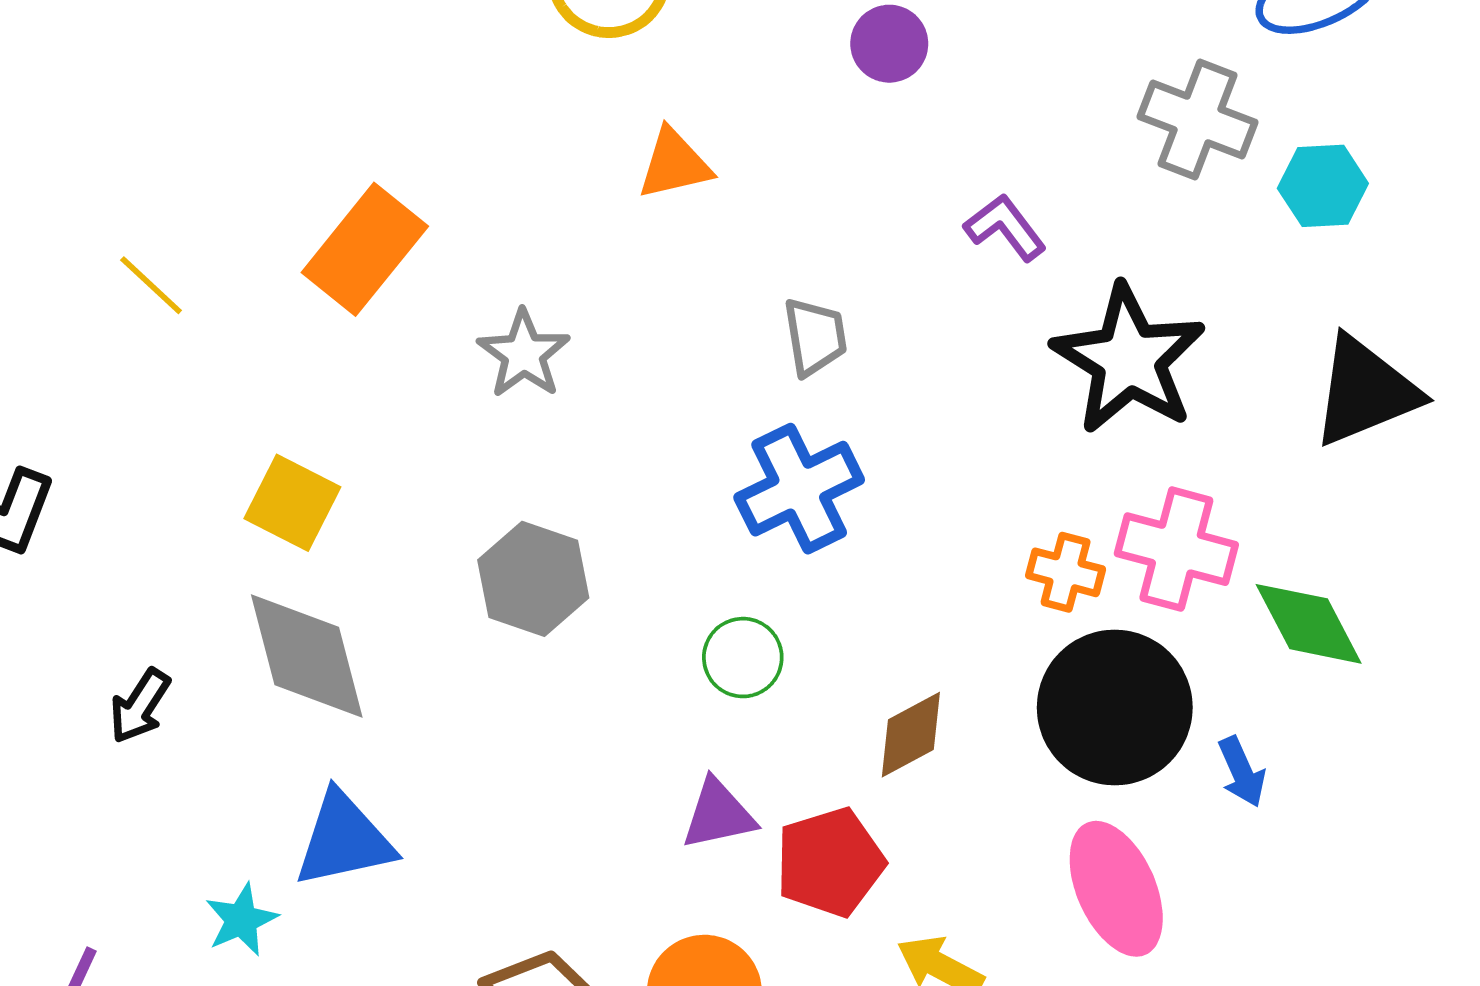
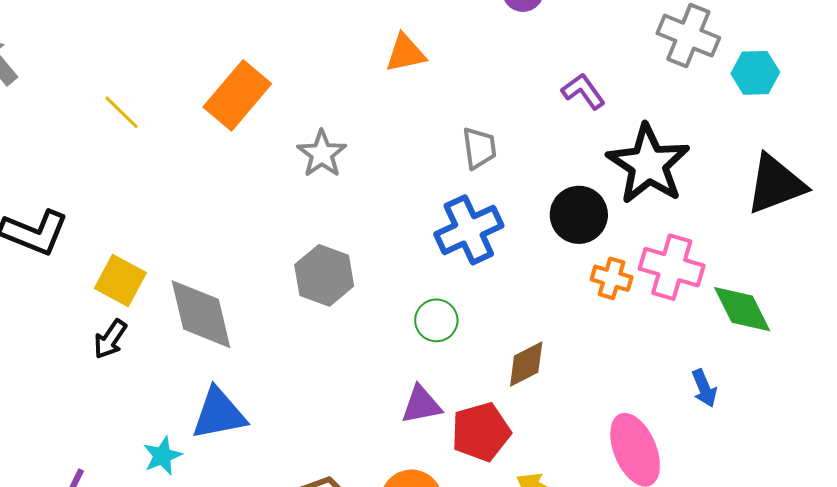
yellow square: (292, 503) -> (120, 281), moved
black circle: (1115, 708) -> (579, 215), moved, size x0.7

